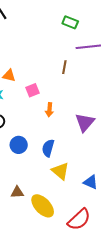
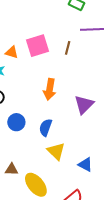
pink square: (32, 90) -> (38, 46), moved, size x1.6
orange arrow: (49, 110) -> (50, 89), size x1.5

